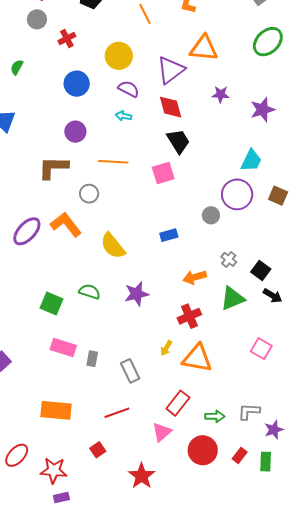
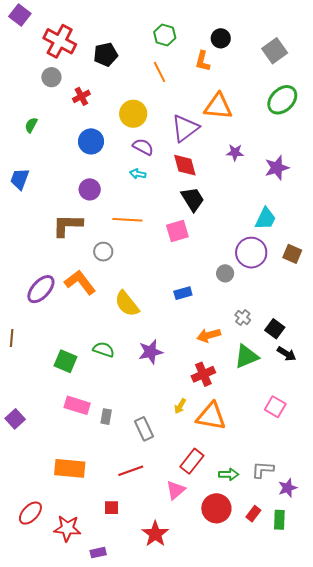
red square: (98, 450) -> (111, 508), turned 35
purple rectangle: (61, 498) -> (98, 553), moved

